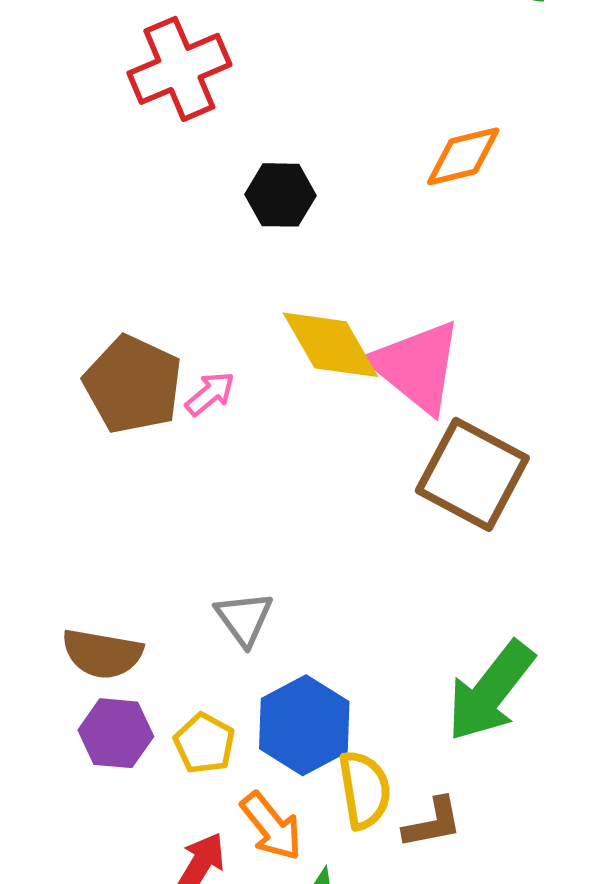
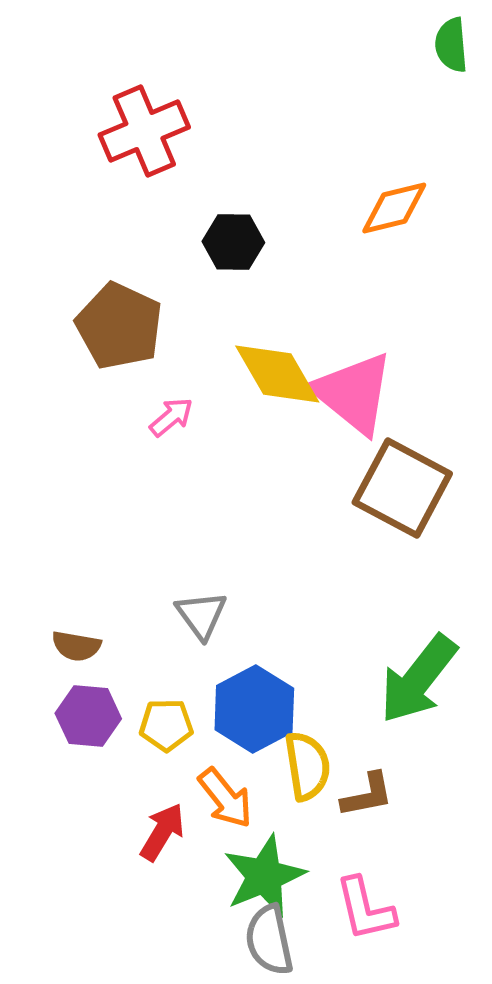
brown pentagon: (133, 385) -> (119, 326), moved
brown semicircle: (102, 654) -> (76, 646), size x0.7
yellow pentagon: (204, 743) -> (166, 725), turned -30

